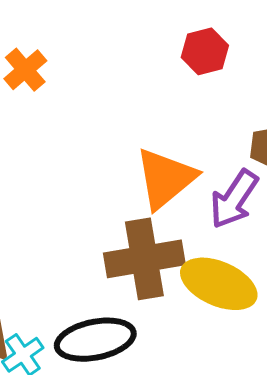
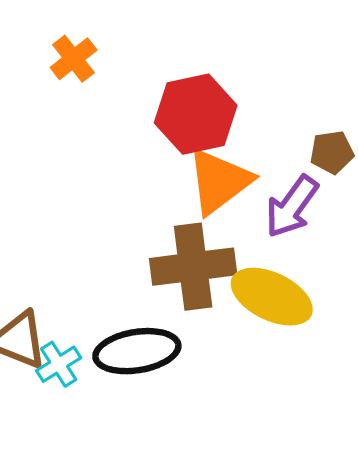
red hexagon: (205, 51) -> (196, 114), moved, size x1.6

